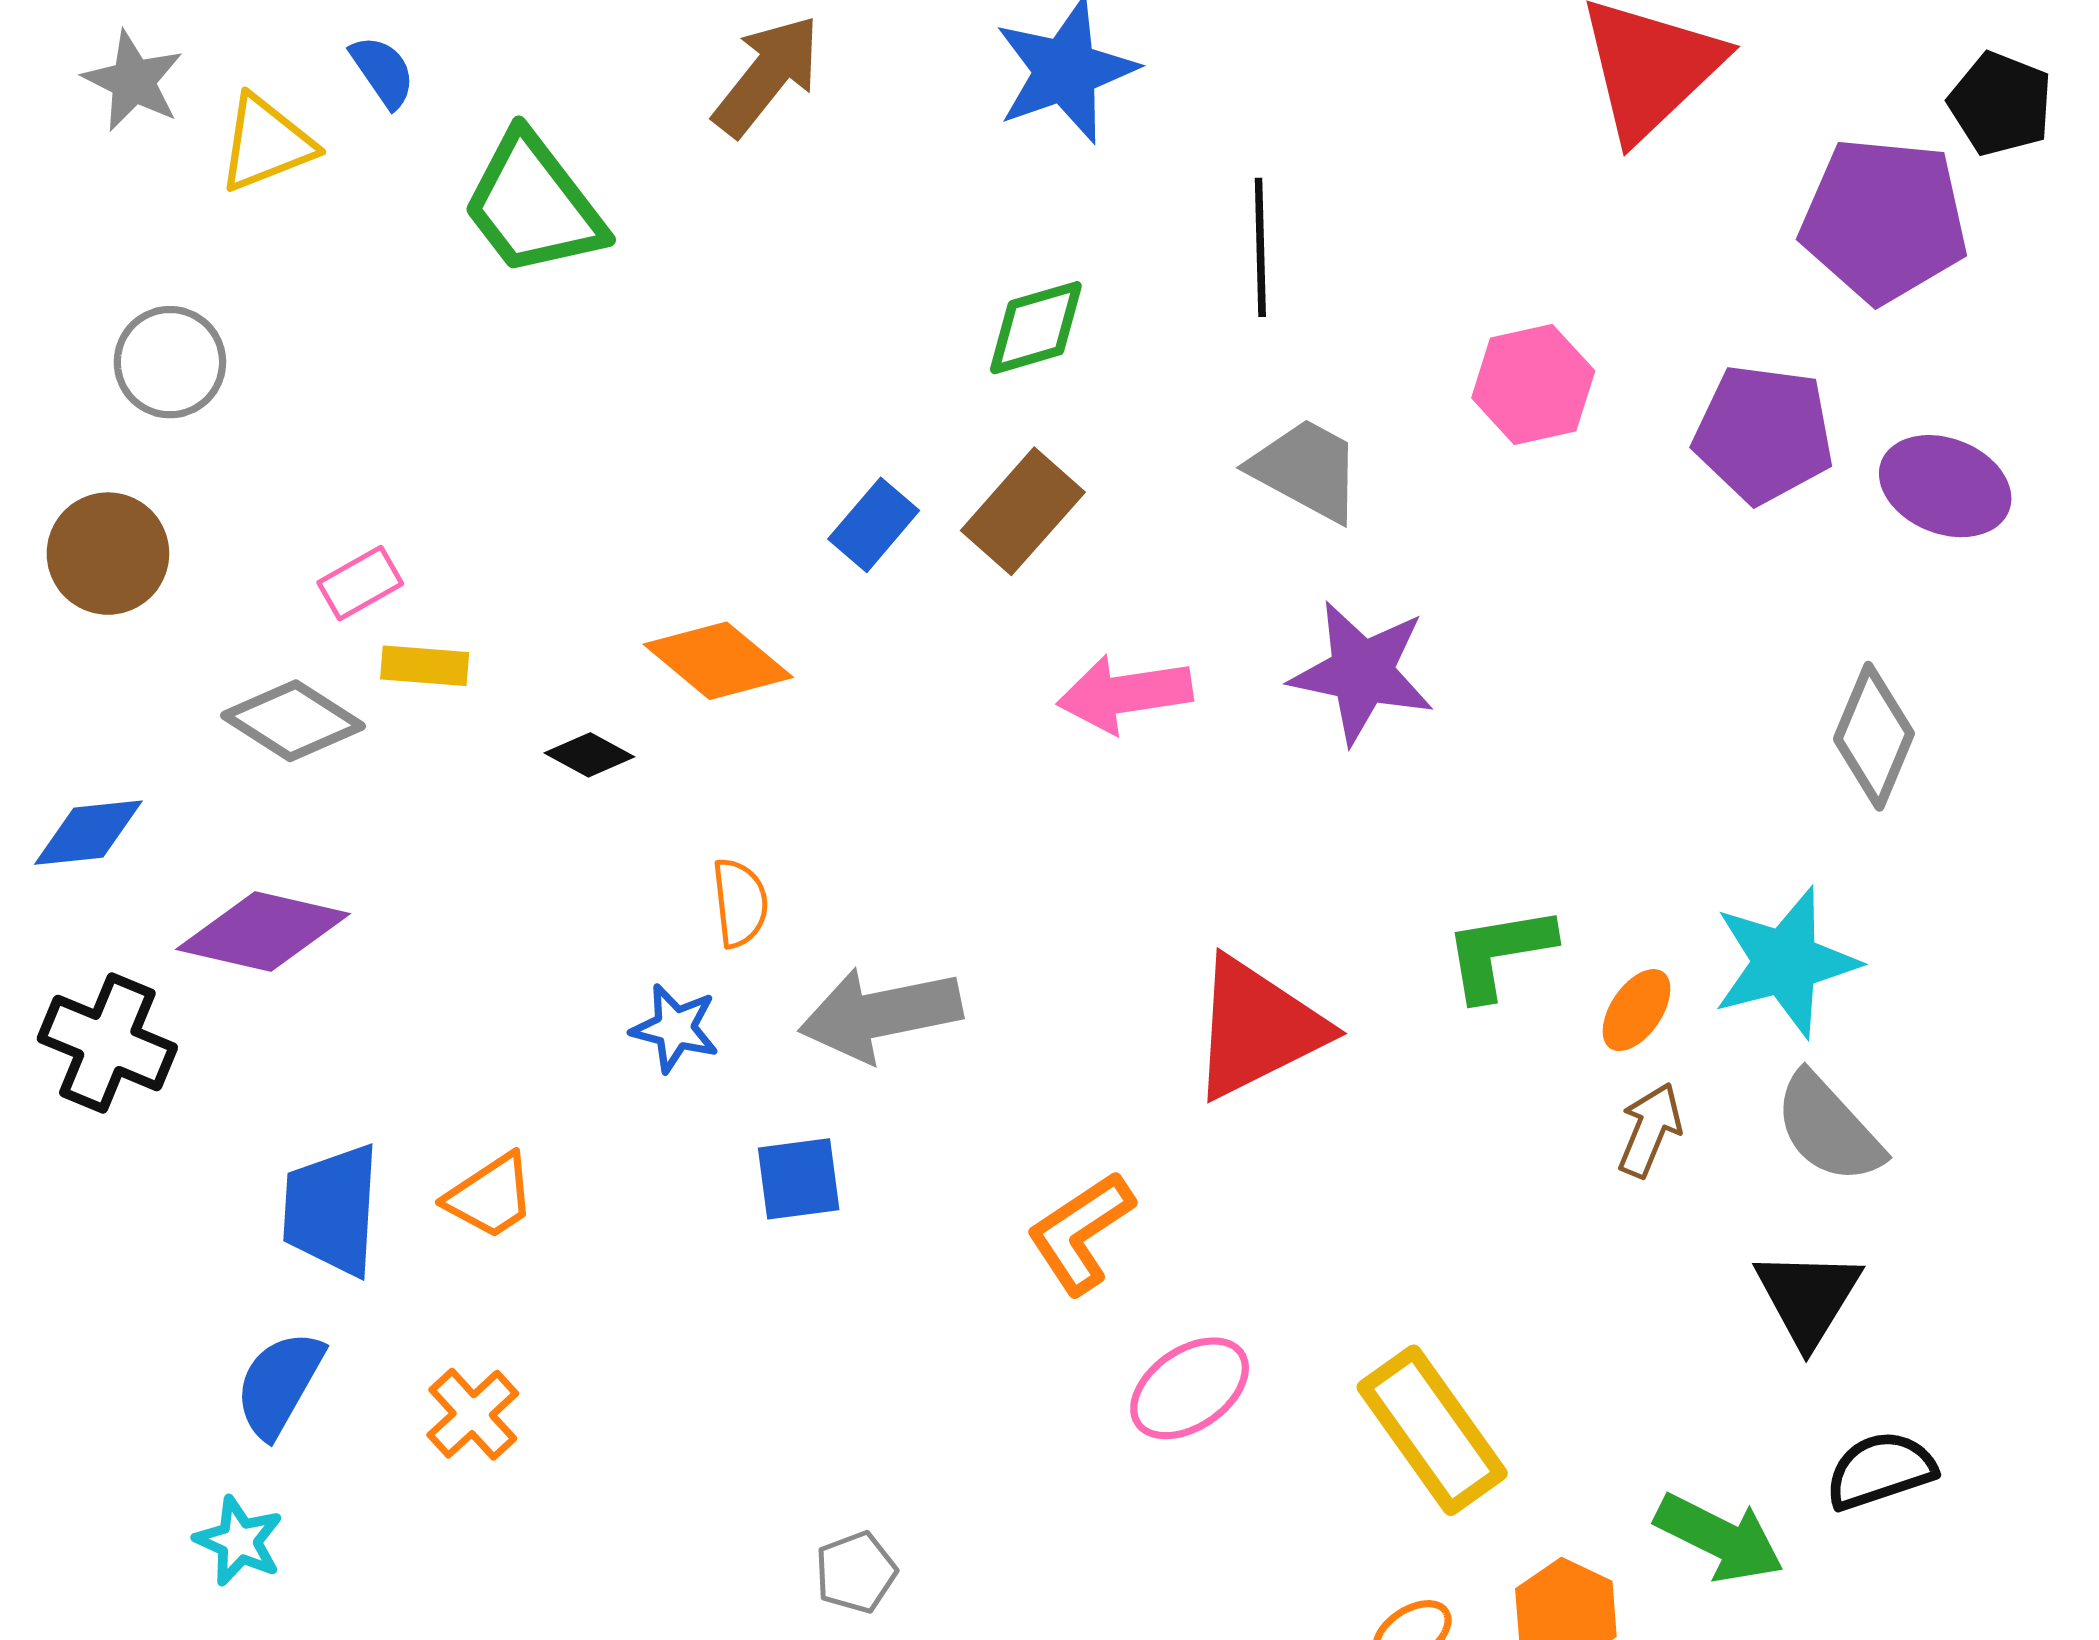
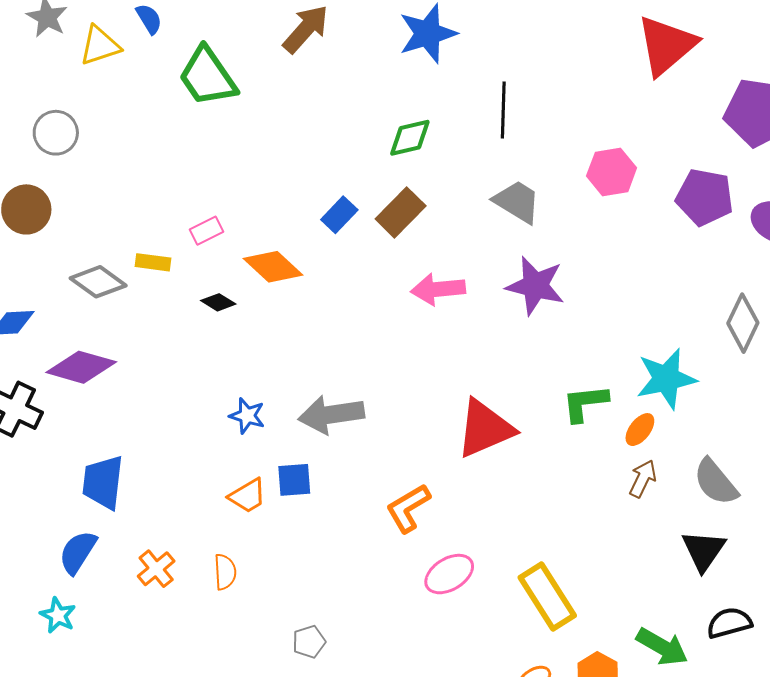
pink rectangle: (360, 583) -> (207, 231), moved
orange semicircle: (740, 903) -> (225, 572), moved
cyan star: (1785, 962) -> (666, 379), moved
orange trapezoid: (490, 1196) -> (248, 496), moved

